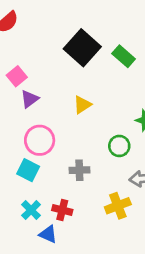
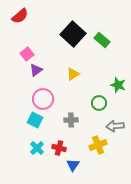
blue triangle: (48, 234) -> (73, 165), moved, turned 40

